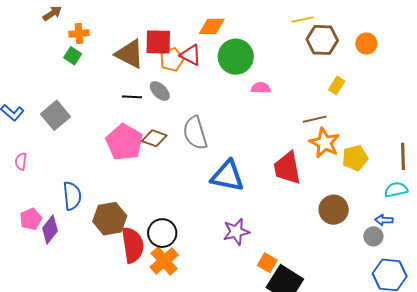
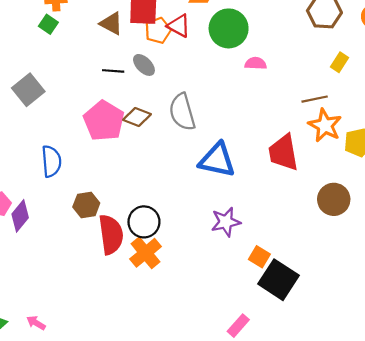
brown triangle: (130, 54) -> (111, 23), size x0.7
blue semicircle: (72, 196) -> (51, 161), moved
brown hexagon: (110, 219) -> (86, 205), size x0.7

